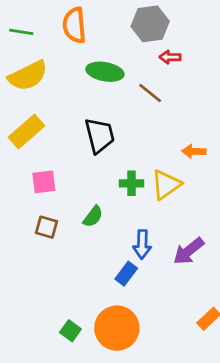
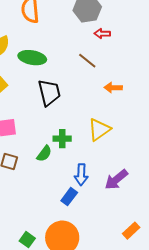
green ellipse: (105, 72) -> (32, 58), moved
orange arrow: (194, 151) -> (113, 88), moved
green cross: (132, 183) -> (62, 139), moved

